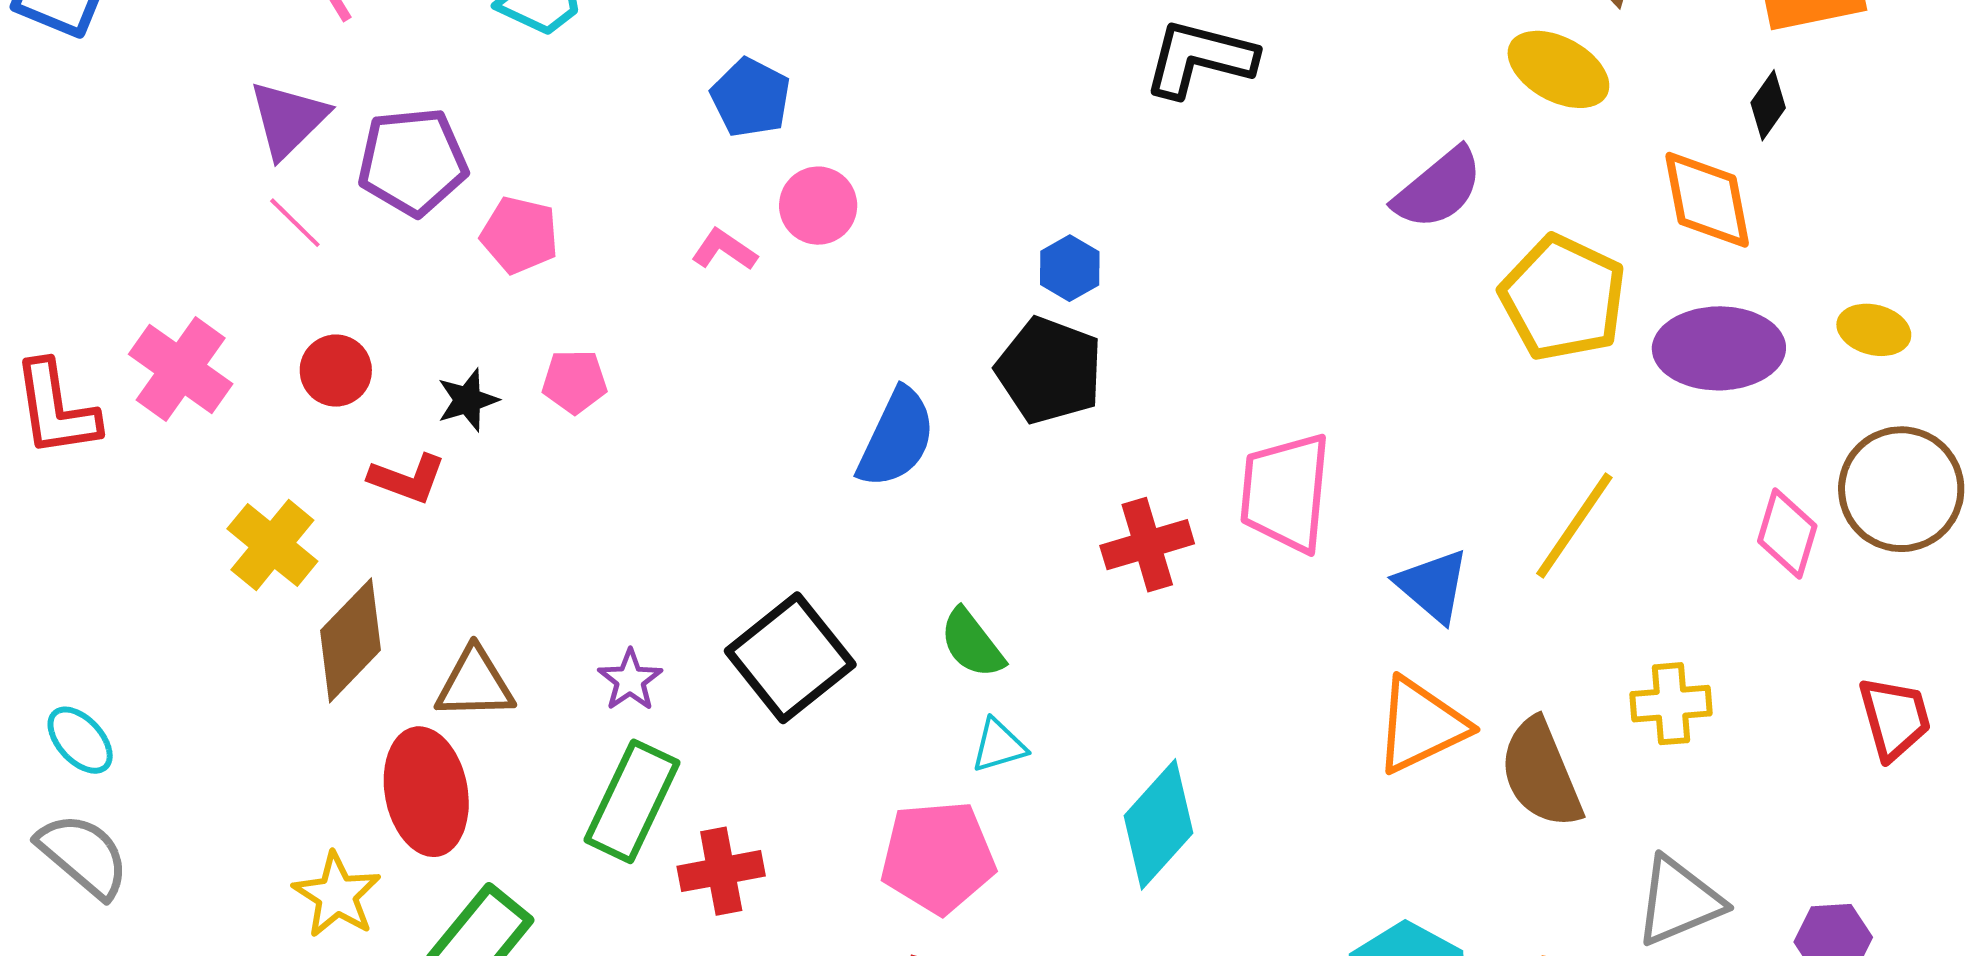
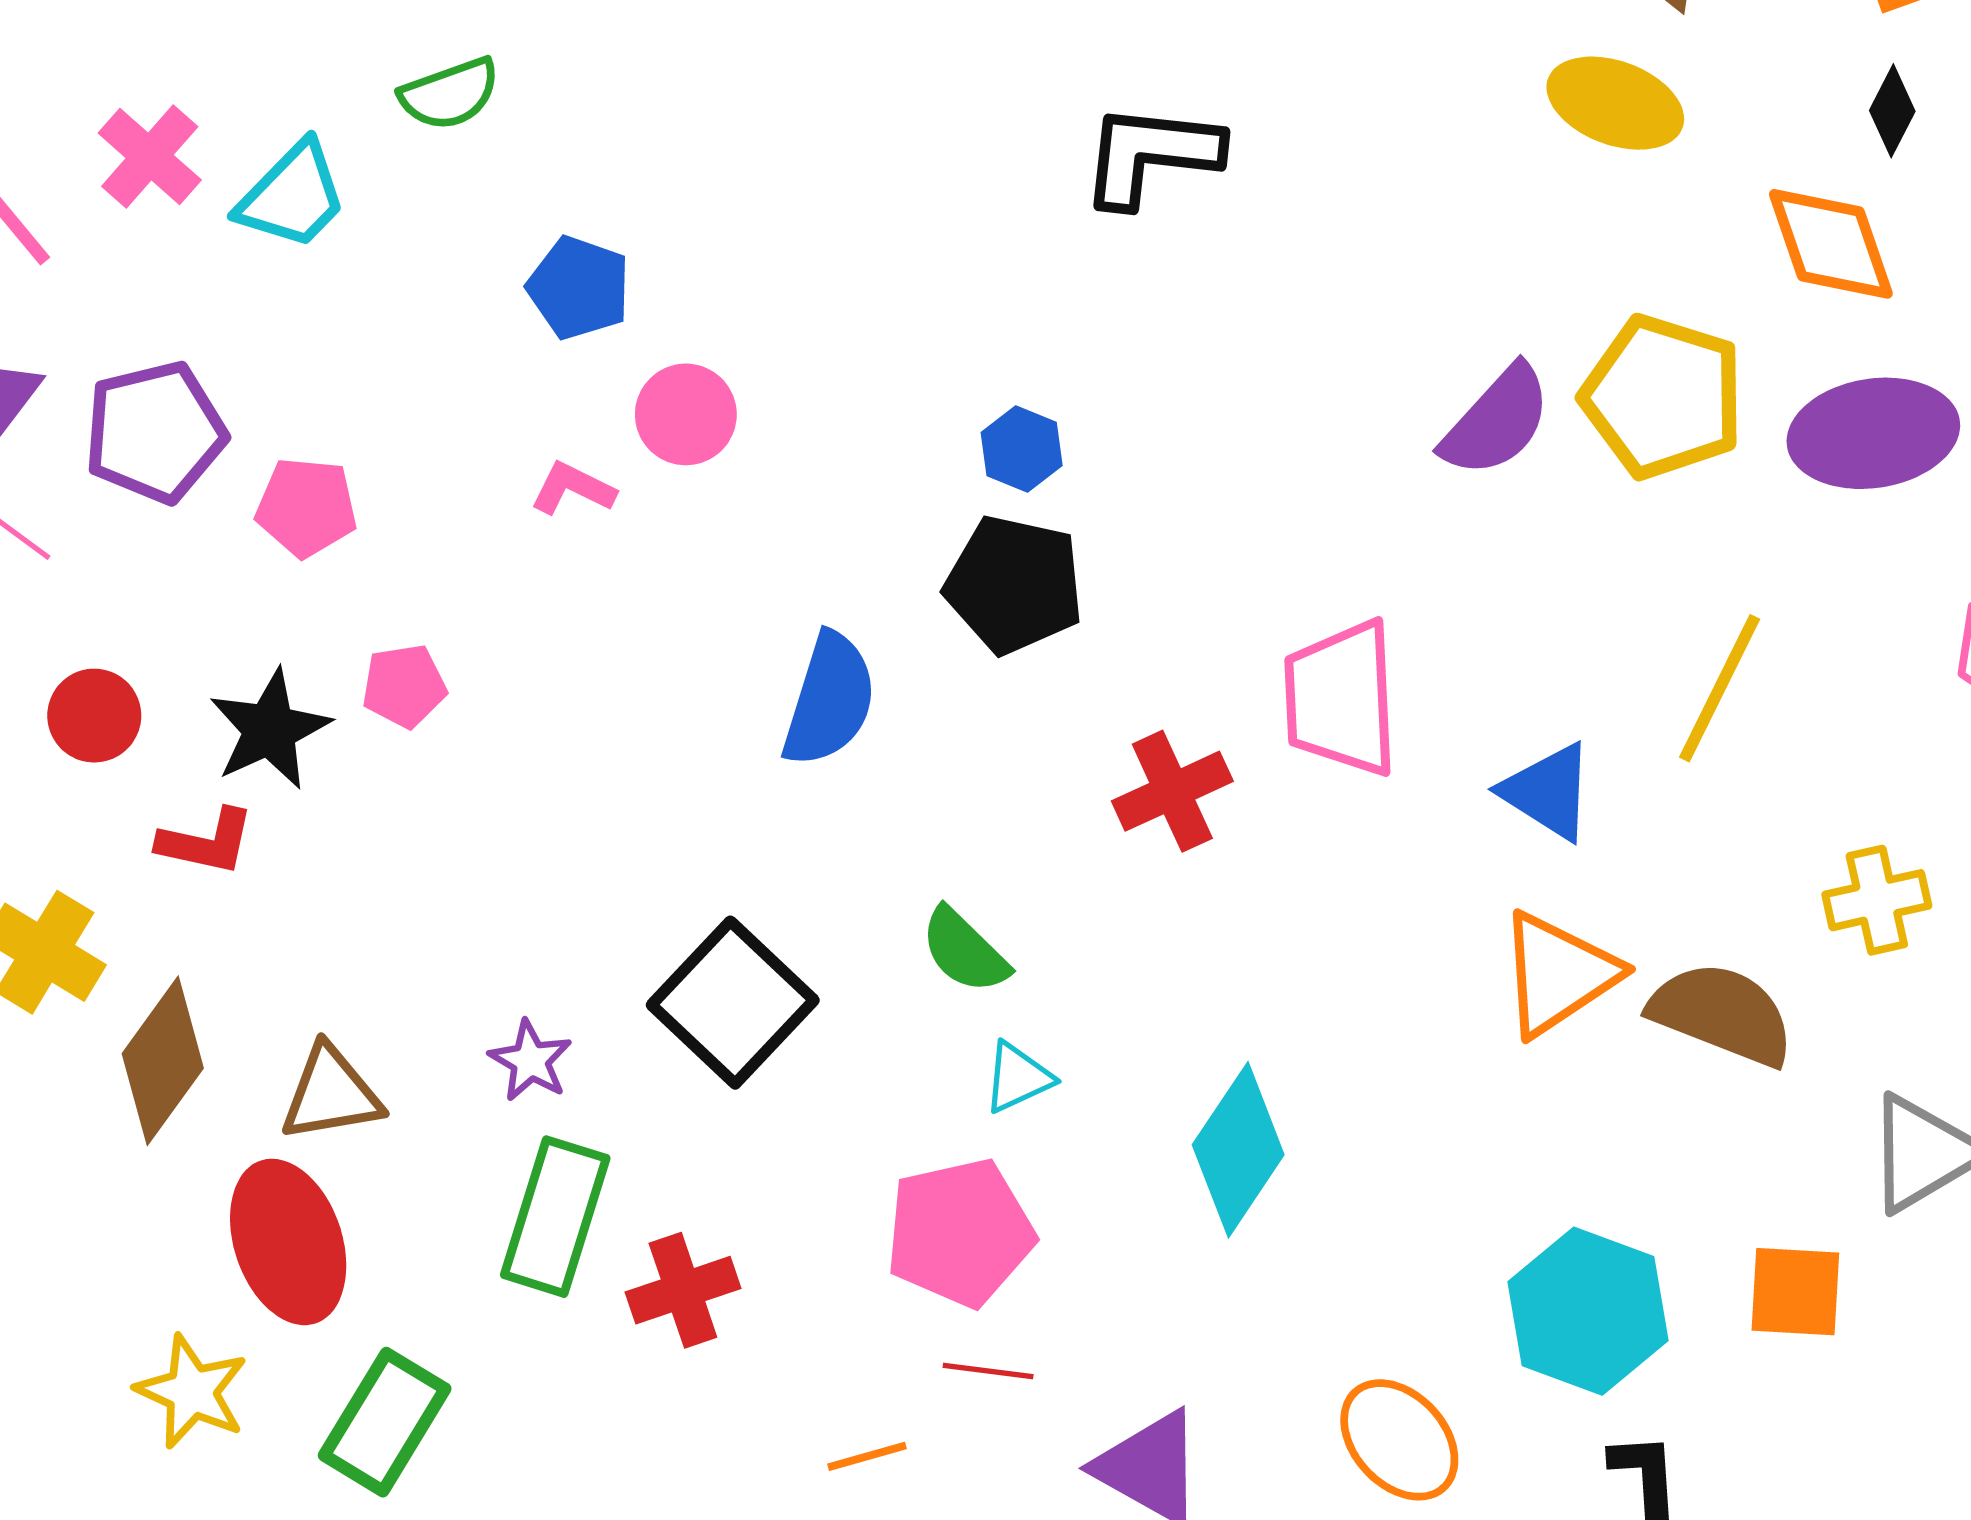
purple semicircle: (1438, 189) -> (1497, 421), moved
black star: (468, 400) -> (270, 729), size x1.5
brown semicircle: (1541, 773) -> (1722, 1014), turned 142

